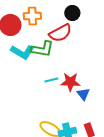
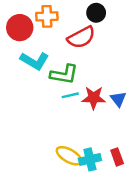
green L-shape: (42, 49) -> (64, 74), moved
blue triangle: (83, 94) -> (118, 99), moved

